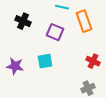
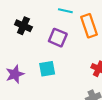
purple star: (15, 66) -> (15, 74), turned -30

